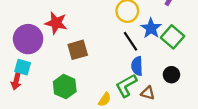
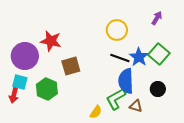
blue star: (151, 28) -> (139, 57), moved
black line: (131, 41) -> (120, 58), turned -36
blue semicircle: (137, 66) -> (126, 81), size x1.4
green hexagon: (65, 87) -> (47, 89), moved

